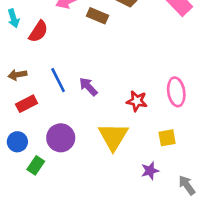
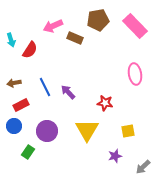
pink ellipse: (176, 92) -> (135, 74), moved
blue circle: (17, 142) -> (14, 126), moved
gray arrow: (187, 185) -> (143, 167), turned -98

